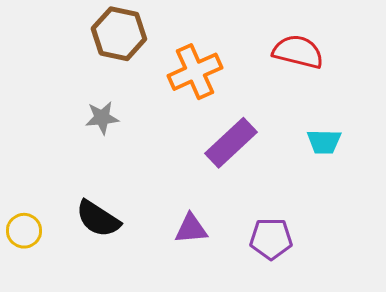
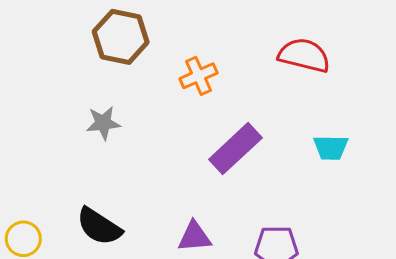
orange cross: (195, 72) -> (199, 76), size x0.7

